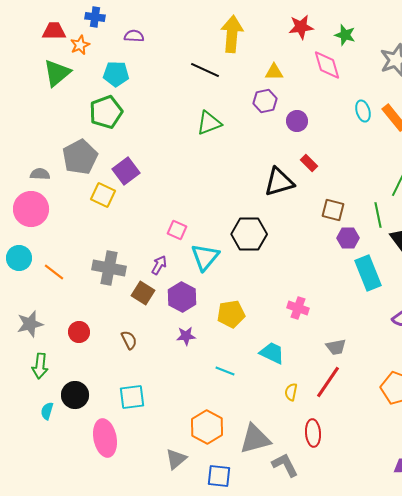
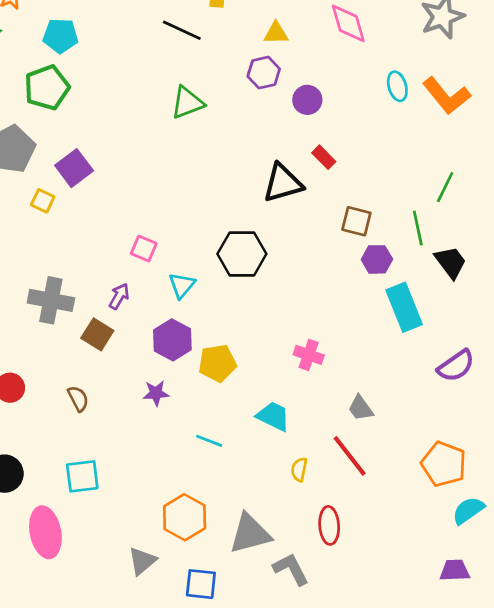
yellow square: (103, 195) -> (43, 201), size x0.7
cyan triangle: (205, 257) -> (182, 285), size x0.7
purple hexagon: (182, 297) -> (172, 340), moved
gray trapezoid: (336, 347) -> (361, 408), turned 65
red line: (328, 382) -> (350, 456), turned -72

